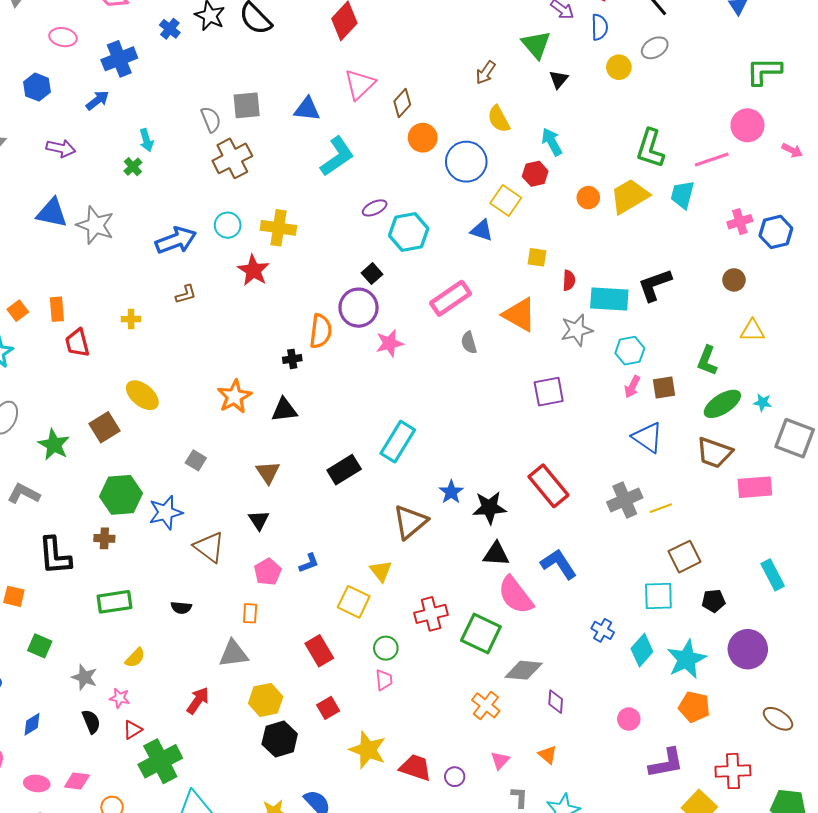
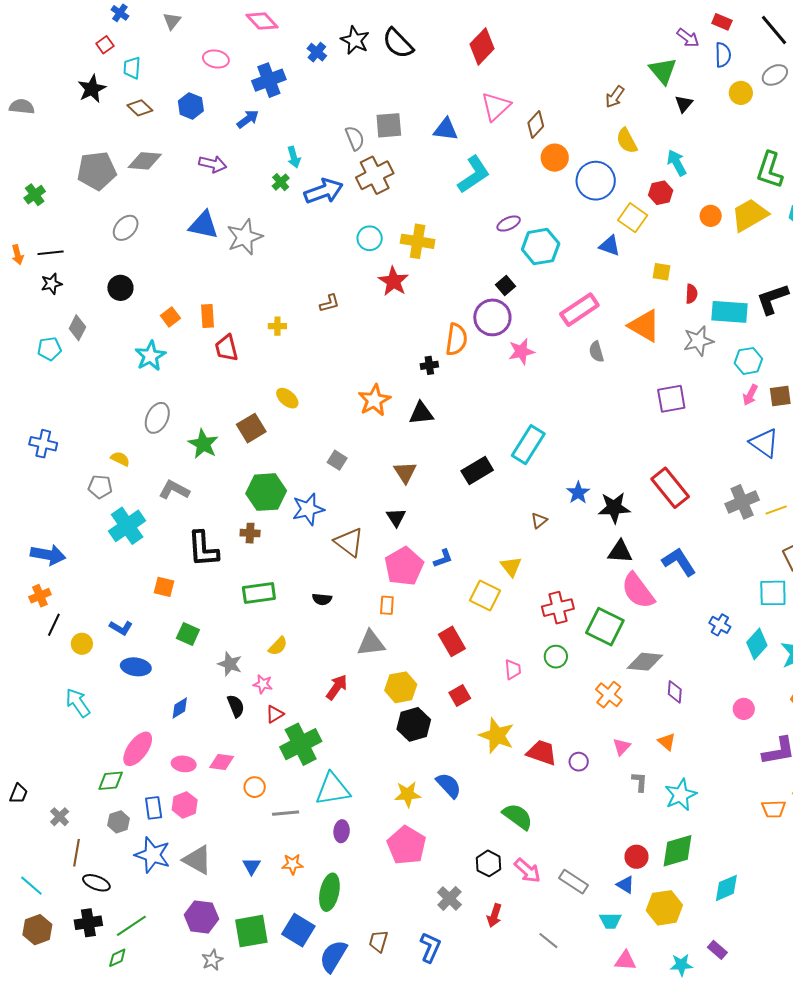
gray star: (95, 225) -> (245, 237), turned 30
blue arrow: (176, 240) -> (324, 191), moved
yellow ellipse: (142, 395) -> (287, 398), size x0.7
brown triangle: (410, 522) -> (539, 521), size x0.5
pink pentagon: (268, 572) -> (404, 566), size x1.5
green circle: (386, 648) -> (556, 657), moved

